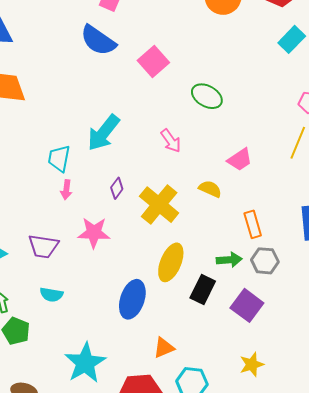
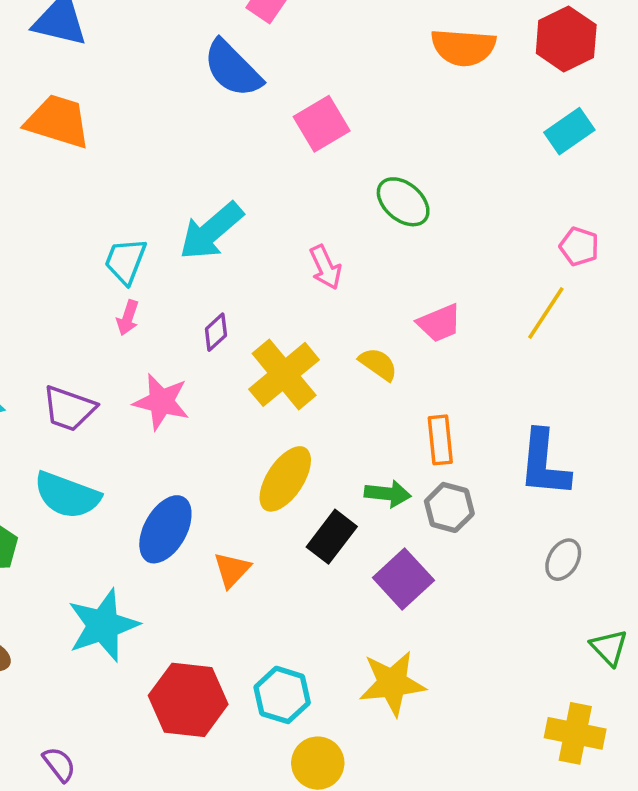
cyan semicircle: (51, 295) -> (67, 495), size x1.6
blue ellipse: (132, 299) -> (165, 529), moved
orange triangle: (164, 348) -> (232, 570), moved, turned -35
yellow star: (252, 364) -> (392, 683), size x1.5

